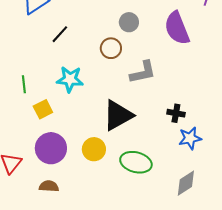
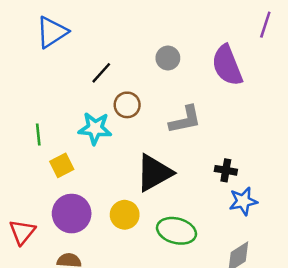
black line: (60, 34) -> (101, 73), moved
brown circle: (111, 48) -> (127, 105), moved

